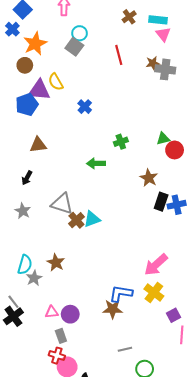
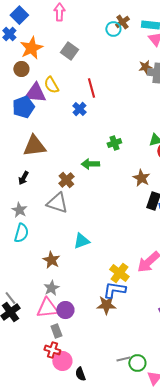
cyan circle: (80, 33) -> (113, 29), moved
red line: (119, 55) -> (91, 88), moved
brown triangle: (38, 145) -> (34, 146), size x1.4
cyan triangle: (92, 219) -> (81, 241), moved
brown cross: (76, 220) -> (66, 180), moved
cyan semicircle: (25, 265) -> (21, 233), moved
gray star: (34, 278) -> (51, 288), moved
yellow cross: (154, 293) -> (119, 273), moved
pink triangle: (52, 312) -> (47, 308), size x1.6
gray line: (125, 349) -> (123, 359), moved

